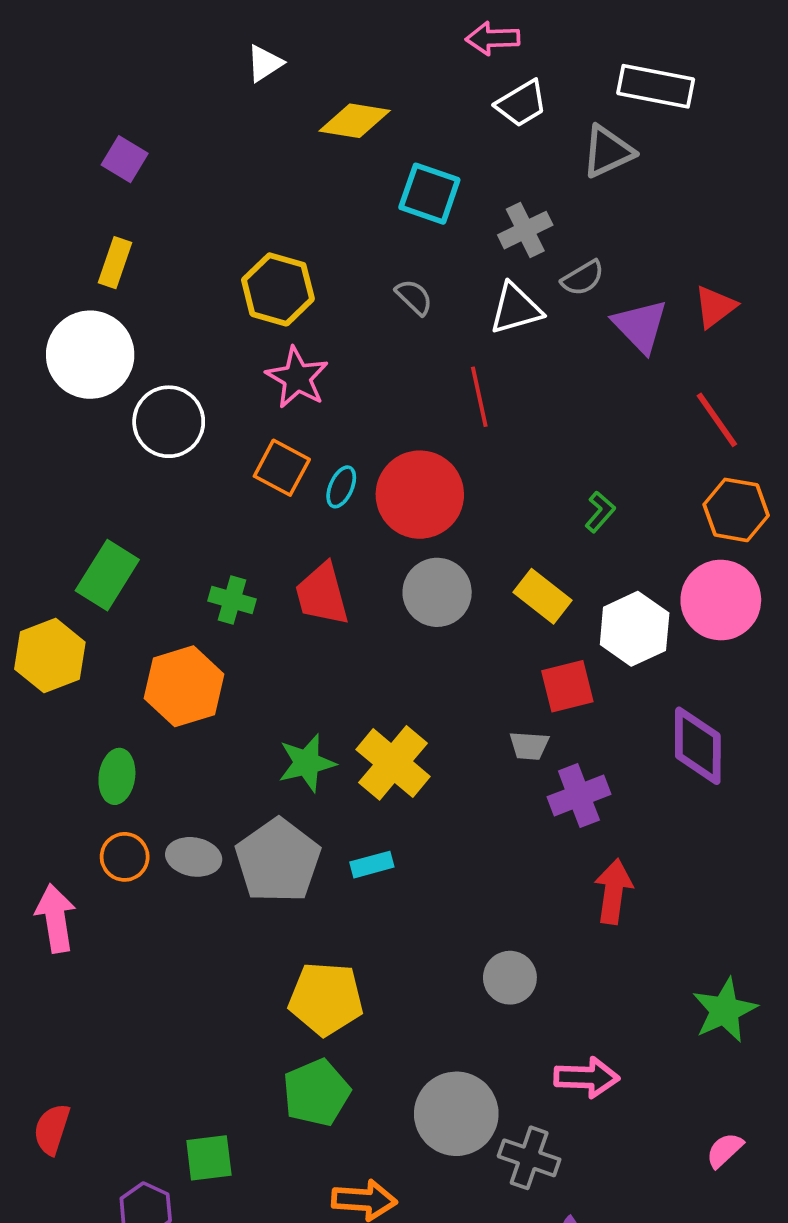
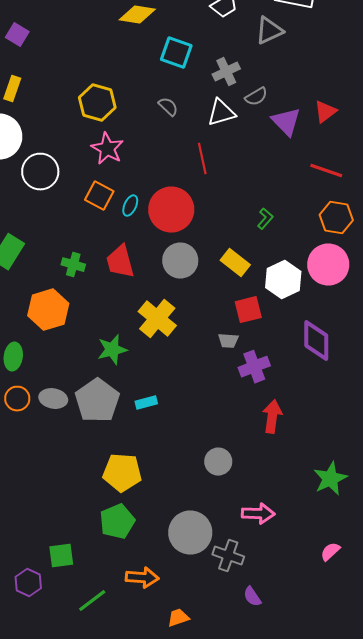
red line: (717, 420) -> (326, 171), turned -36
yellow cross: (393, 763) -> (157, 319), moved

